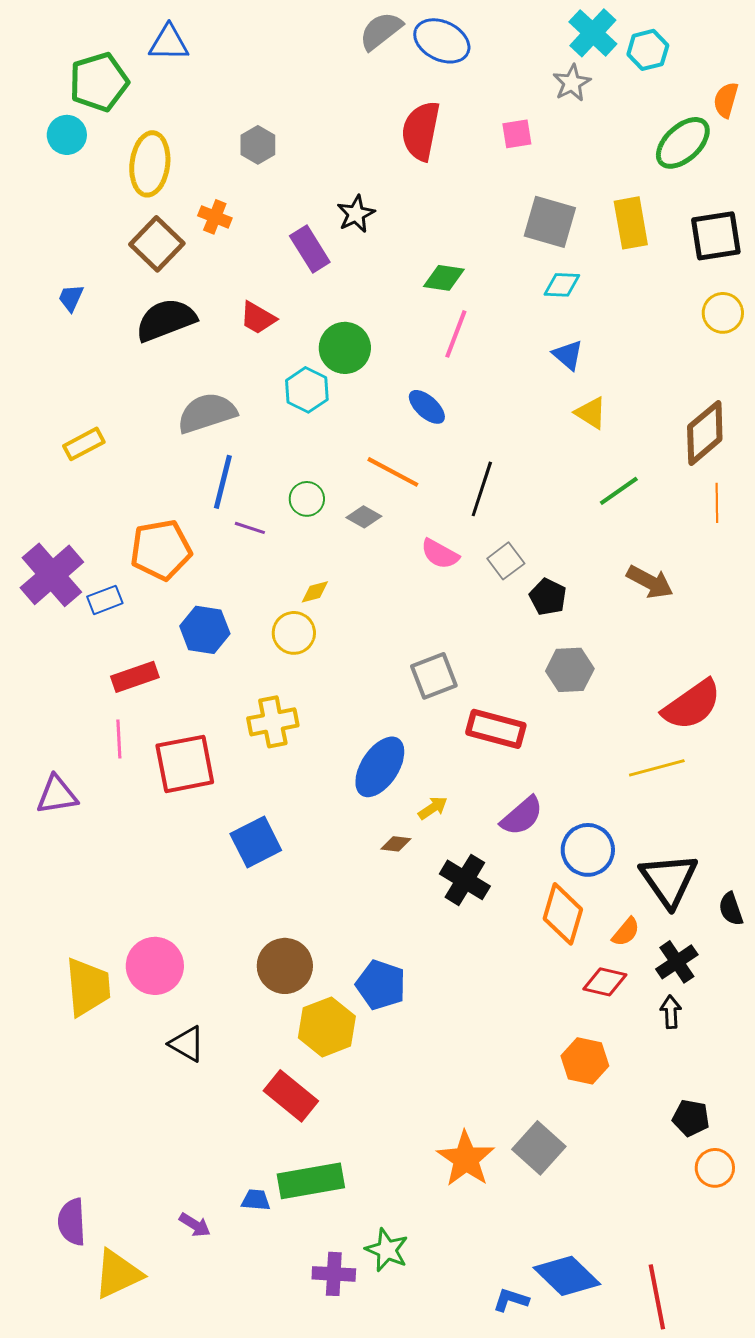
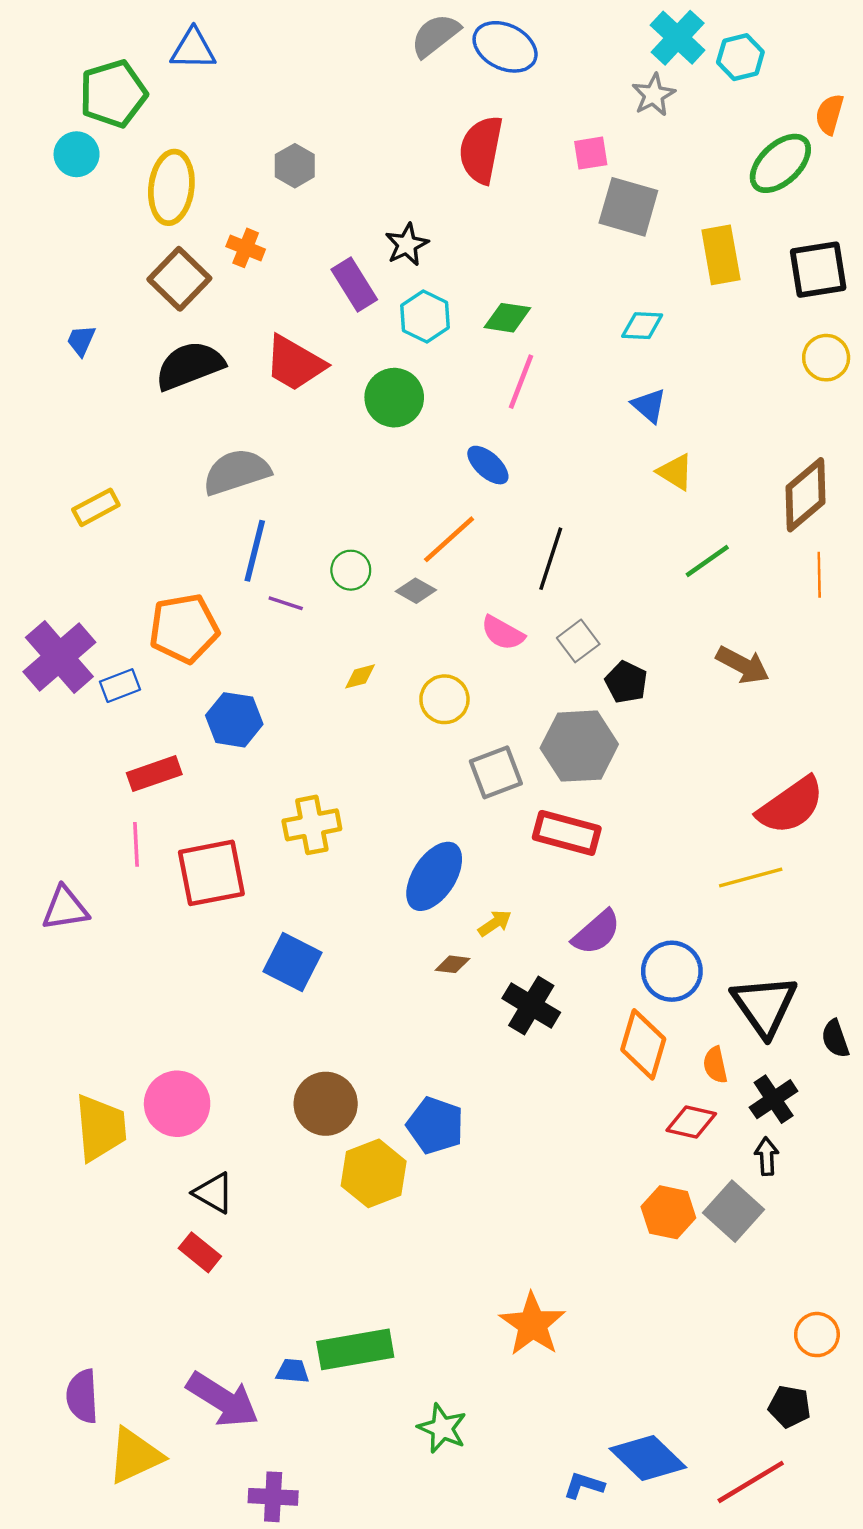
gray square: (550, 222) -> (628, 207), moved
red trapezoid: (258, 318) -> (295, 363), size x1.5
cyan hexagon: (307, 390) -> (425, 316), moved
orange line: (393, 472) -> (449, 539), turned -70
yellow circle: (294, 633) -> (444, 699), moved
gray hexagon: (570, 670) -> (579, 746), moved, size x1.4
blue square: (256, 842) -> (293, 962), turned -36
orange semicircle: (626, 932) -> (715, 1065), turned 128
red rectangle: (291, 1096) -> (200, 1252), moved, size x0.7
black pentagon: (691, 1118) -> (790, 1407), moved
gray square: (539, 1148) -> (734, 1211), moved
purple arrow: (195, 1225) -> (223, 1400), size x2.0
purple cross: (334, 1274) -> (273, 1497), moved
red line: (657, 1297) -> (751, 1482), turned 70

